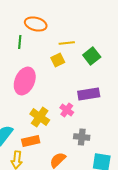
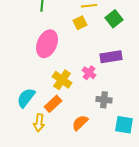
orange rectangle: (31, 141) -> (53, 104), turned -30

